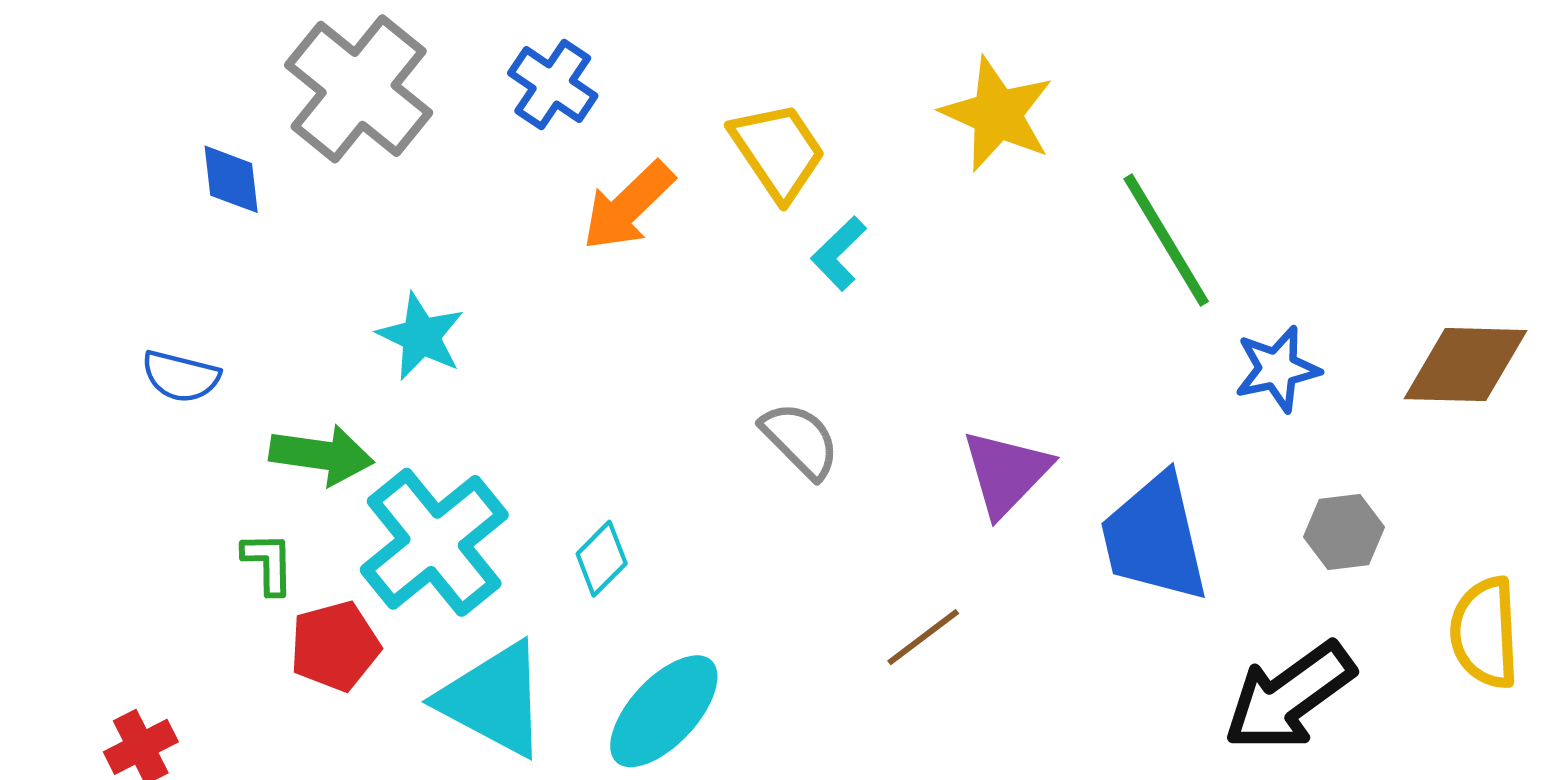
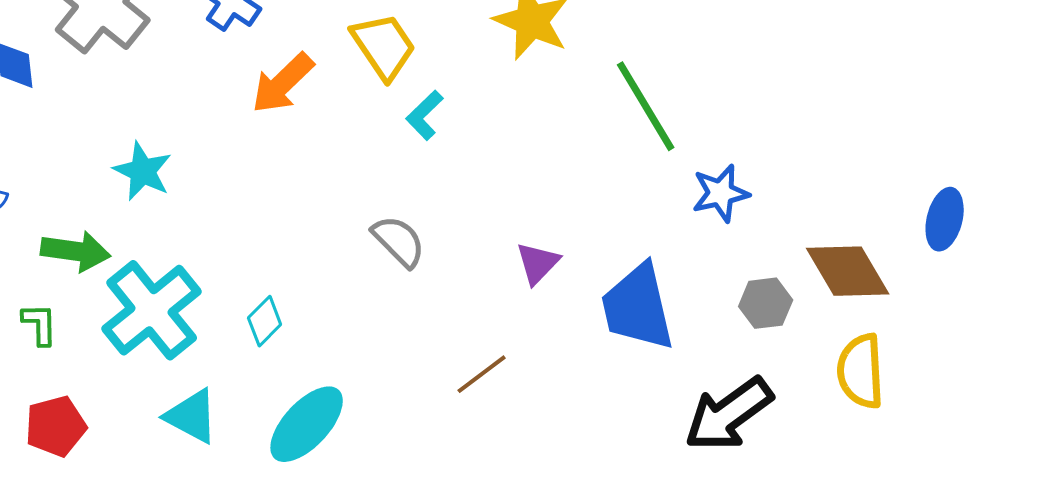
brown diamond: (1465, 365) -> (848, 271), moved, turned 58
purple triangle: (1006, 473) -> (538, 263), size x0.7
red pentagon: (335, 646) -> (56, 426), moved
cyan triangle: (493, 699) -> (192, 416), size x0.7

